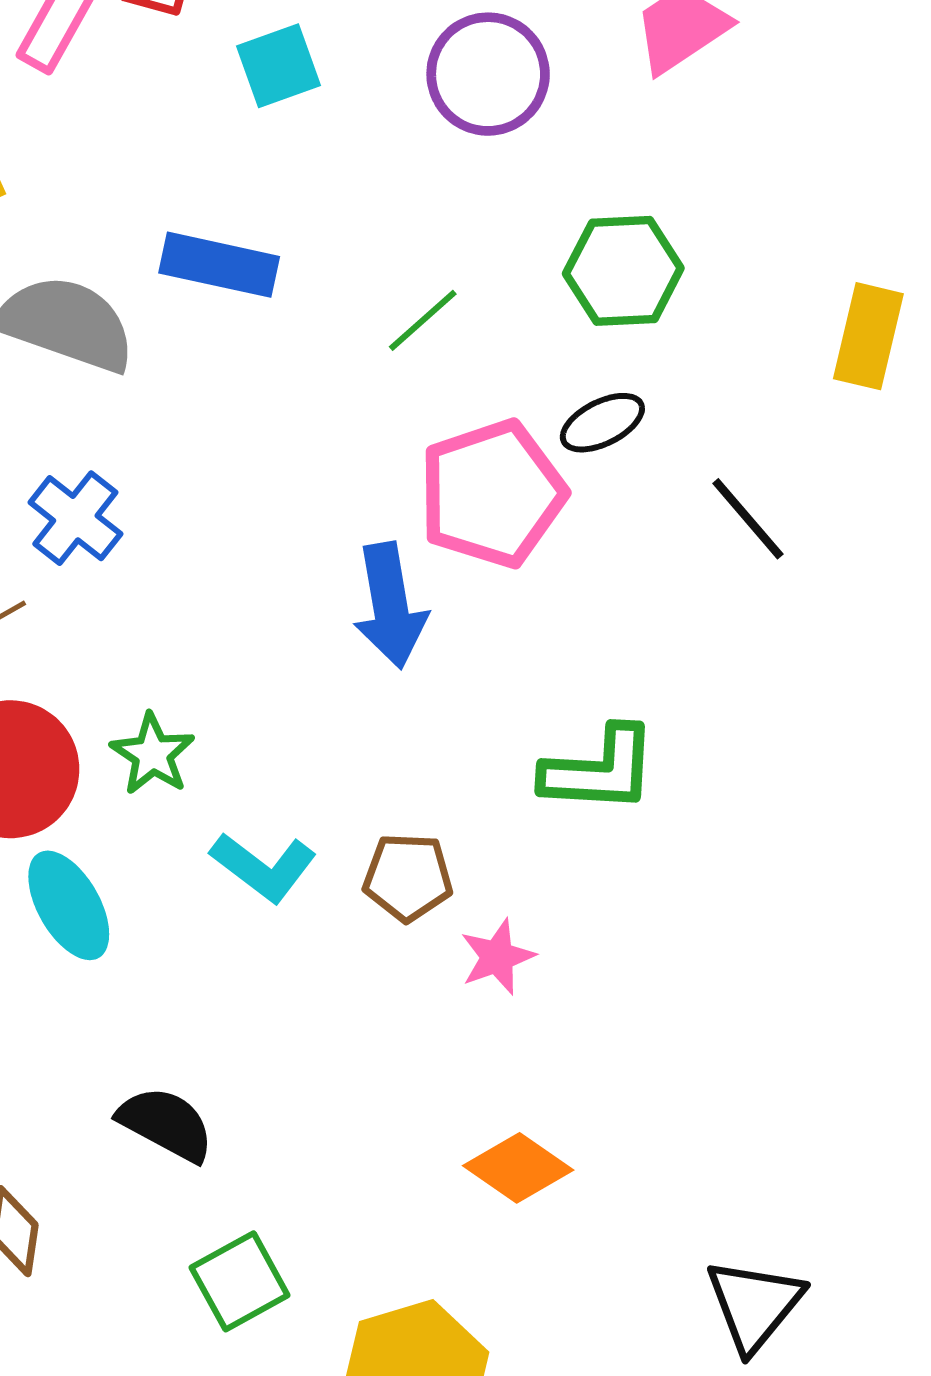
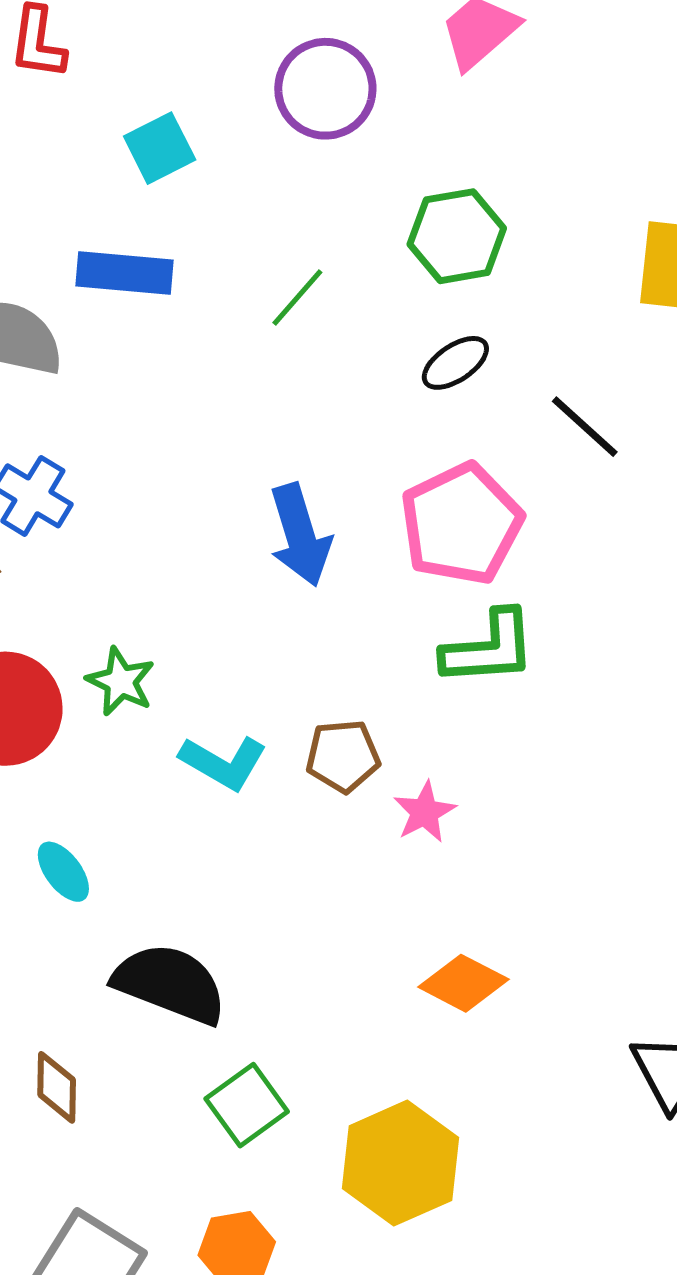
cyan square: (279, 66) -> (160, 148), moved
pink pentagon: (492, 494) -> (461, 524), moved
cyan ellipse: (69, 905) -> (63, 872), moved, size x0.7
black semicircle: (166, 1124) -> (170, 984), size x1.4

